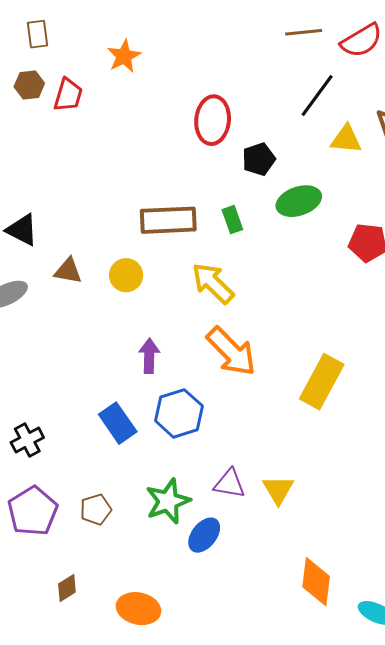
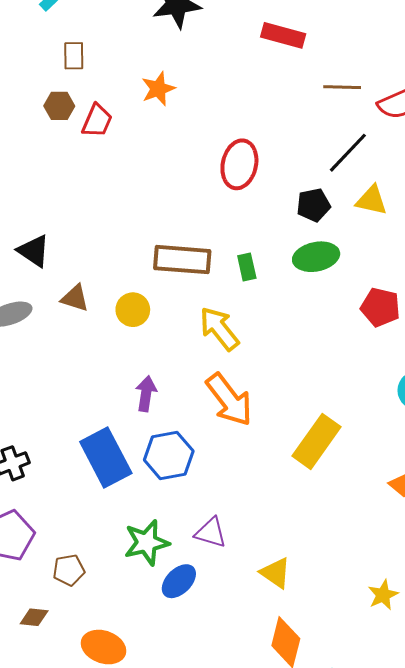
black pentagon: (259, 159) -> (313, 205), moved
blue rectangle: (118, 423) -> (106, 458), size x1.4
yellow triangle: (278, 490) -> (276, 573), moved, turned -32
brown pentagon: (96, 510) -> (69, 570), moved
brown diamond: (67, 588) -> (34, 617), turned 32

